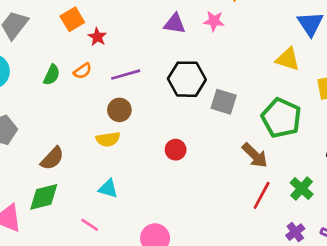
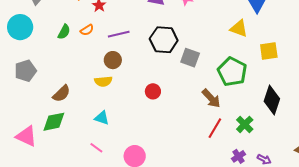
pink line: (90, 225) -> (96, 148), moved

